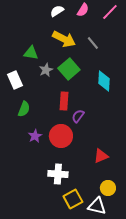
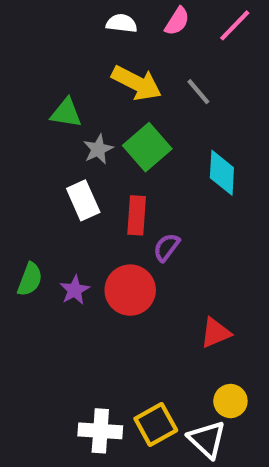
white semicircle: (57, 11) -> (122, 23), turned 40
white rectangle: (15, 80) -> (83, 200), moved
green semicircle: (24, 109) -> (30, 279), moved
white cross: (58, 174) -> (100, 431), moved
white triangle: (97, 206) -> (207, 439), turned 30

